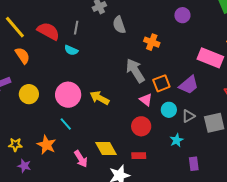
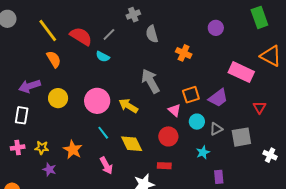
gray line: (76, 28) -> (109, 34), turned 32
gray arrow: (135, 71) -> (151, 81), moved
cyan line: (66, 124) -> (103, 133), moved
yellow diamond: (106, 149) -> (132, 144), moved

